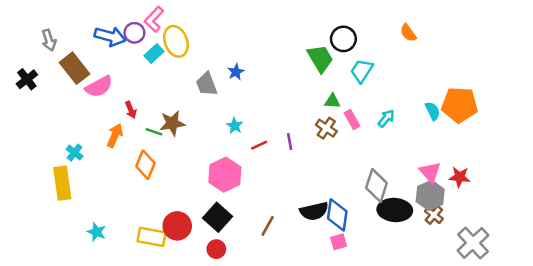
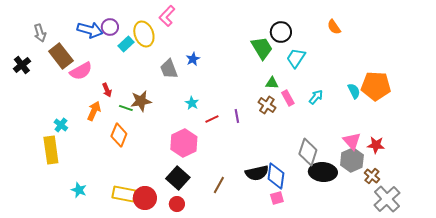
pink L-shape: (154, 19) -> (167, 16), moved
brown cross: (434, 215) -> (372, 176), moved
red circle: (177, 226) -> (145, 198), moved

